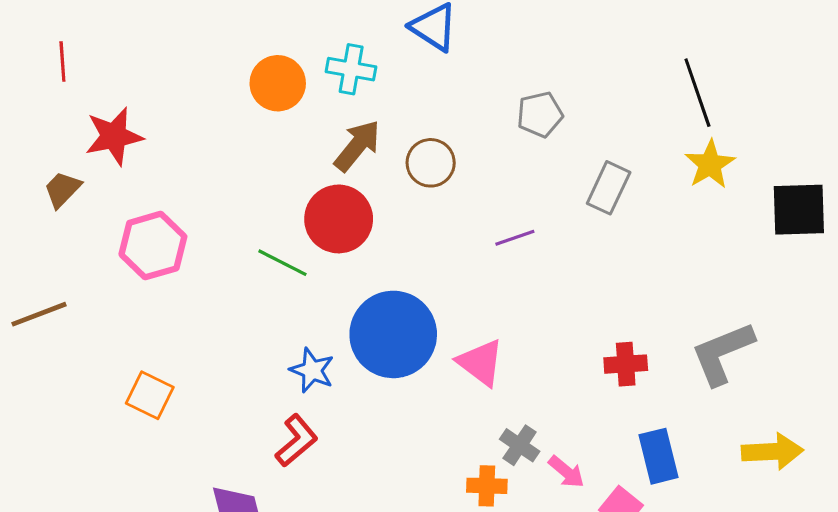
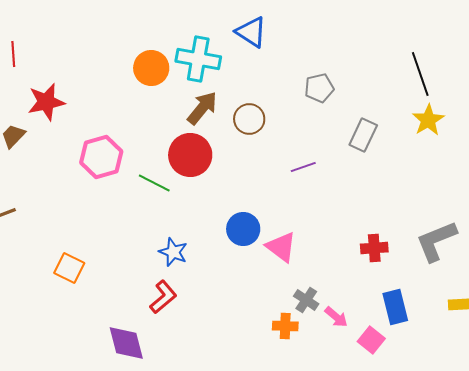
cyan cross: (351, 69) -> (198, 59), size x1.4
pink hexagon: (153, 246) -> (101, 157), moved
blue circle: (393, 334) -> (243, 229), moved, size x0.6

